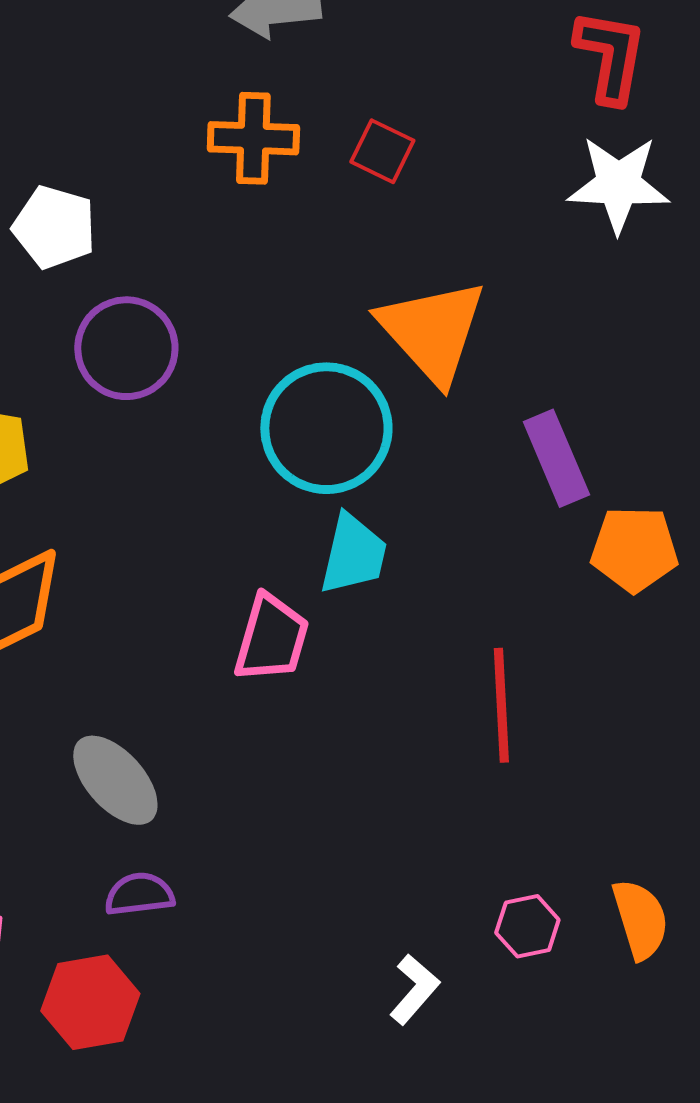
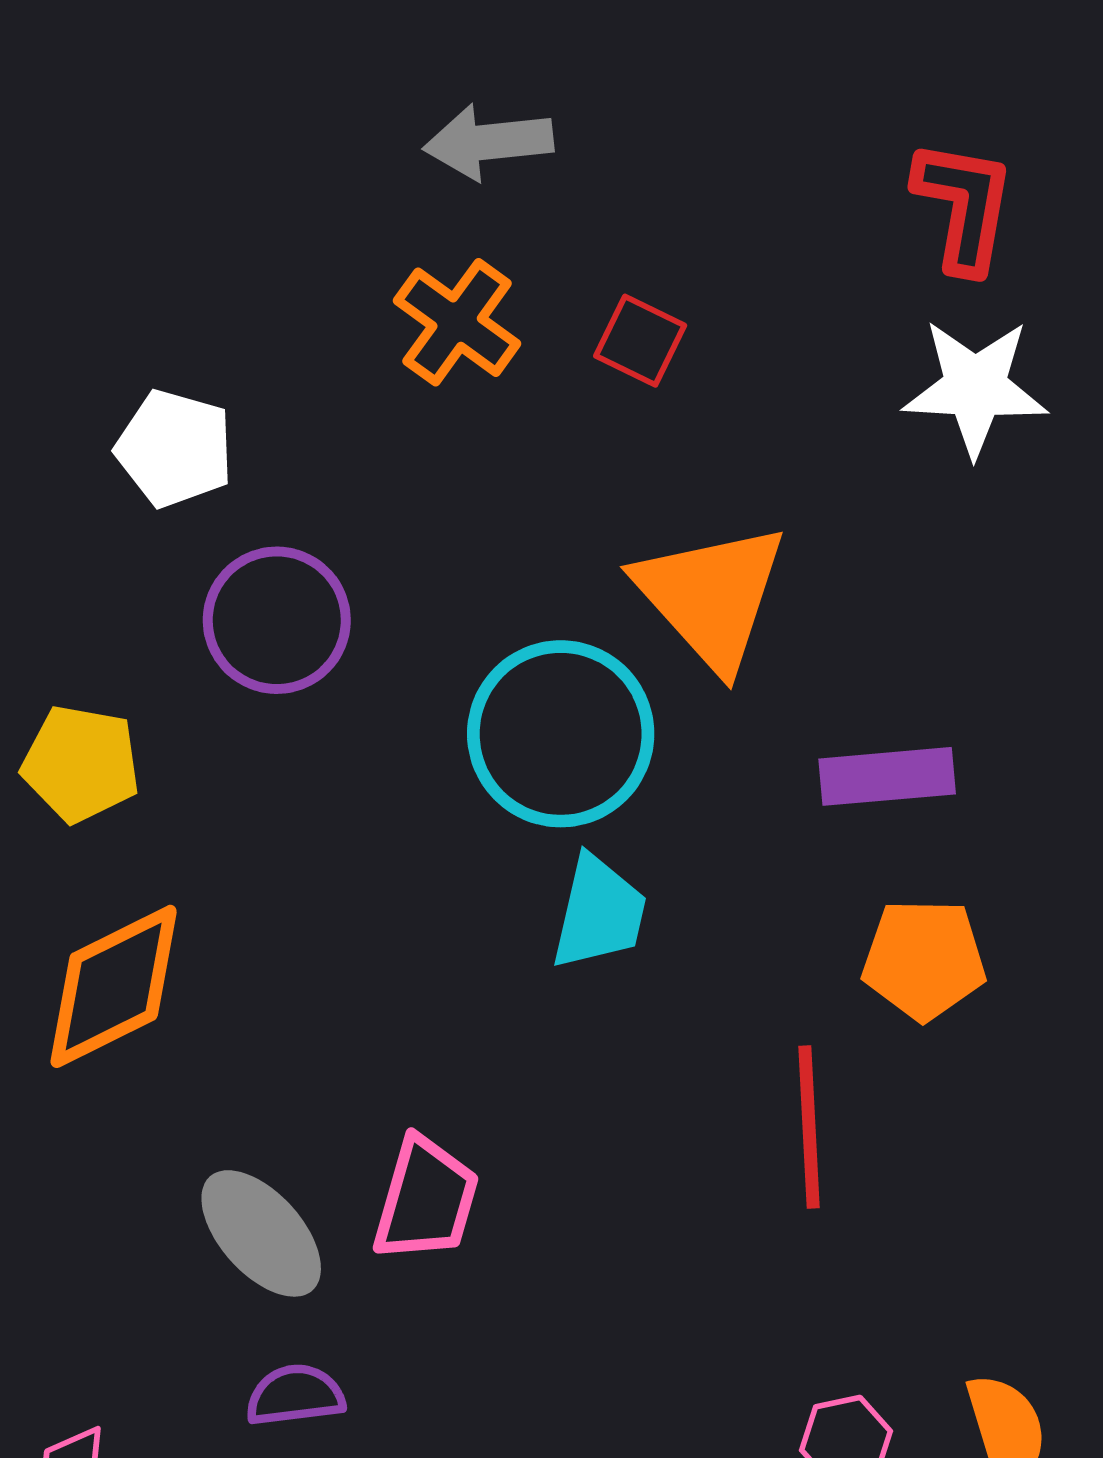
orange cross: (253, 138) -> (457, 322), turned 34
purple rectangle: (556, 458) -> (887, 776), turned -72
orange pentagon: (634, 549) -> (924, 960), moved
pink trapezoid: (271, 638) -> (426, 1199), moved

